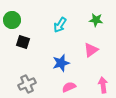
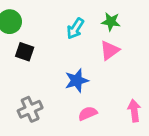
green star: (96, 20) -> (111, 22), moved
pink triangle: (91, 50) -> (110, 50), moved

